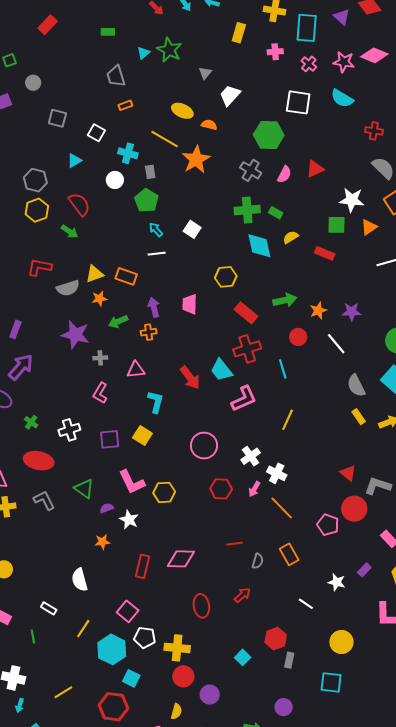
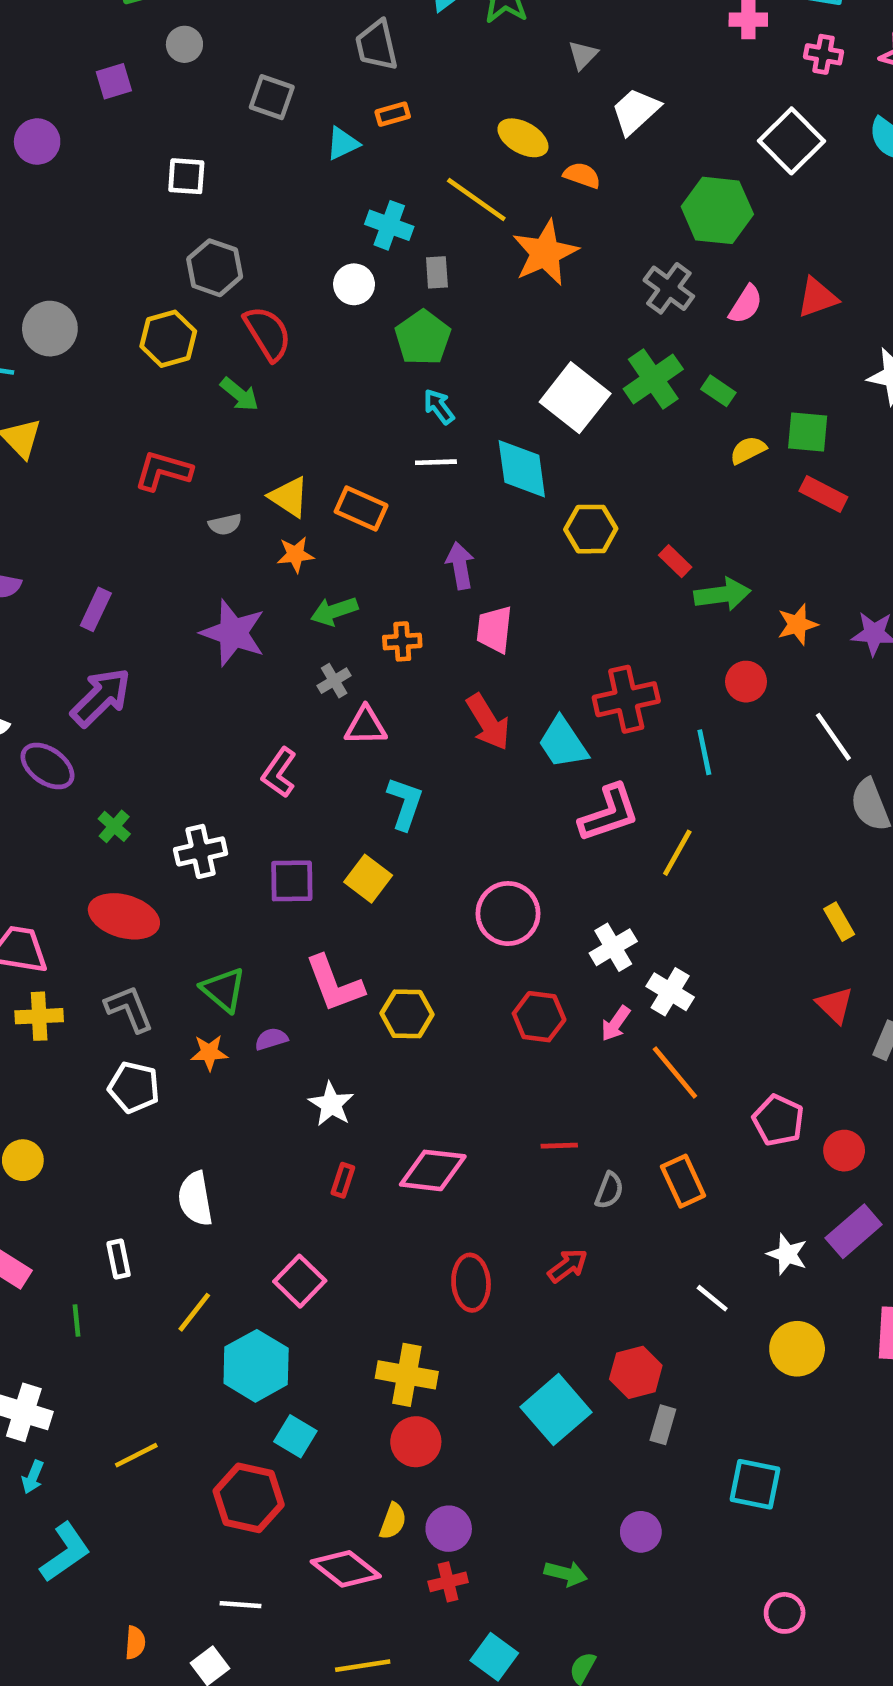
pink cross: (309, 64) -> (823, 54), turned -35
white square: (298, 102) -> (792, 141), turned 32
gray square: (57, 118) -> (272, 97), moved
white square: (96, 133) -> (186, 176), moved, turned -30
cyan triangle: (74, 161) -> (343, 143), moved
gray hexagon: (35, 180) -> (215, 268), moved
green cross: (247, 210) -> (653, 379), turned -35
green square: (337, 225) -> (808, 432), moved
white square: (192, 229) -> (575, 398), moved, size x1.6
cyan diamond: (259, 246) -> (522, 469), moved
yellow triangle: (95, 274) -> (289, 497), turned 48
gray semicircle: (68, 288) -> (225, 524), size x0.6
pink trapezoid: (190, 304) -> (494, 629), moved
purple arrow: (154, 307) -> (460, 566), moved
red rectangle: (246, 313) -> (675, 561), moved, size x0.6
white line: (336, 344) -> (833, 737), moved
gray cross: (100, 358) -> (334, 681), moved, turned -32
red arrow: (190, 378) -> (488, 722), moved
yellow rectangle: (359, 417) -> (839, 922), moved
yellow line: (288, 420) -> (677, 853), moved
red circle: (354, 509) -> (844, 1151), moved, size x0.7
white star: (129, 520) -> (331, 1104), moved
orange star: (102, 542) -> (209, 1053), moved
red rectangle: (142, 566) -> (343, 1180), size x0.6
purple rectangle: (364, 570) -> (854, 1231), size x1.6
white rectangle: (49, 608) -> (119, 1259), turned 42
white pentagon: (145, 638) -> (134, 1087), moved
yellow circle: (341, 642) -> (797, 1349), moved
cyan square: (243, 657) -> (556, 1410), size x1.8
purple circle: (210, 695) -> (449, 1529), moved

